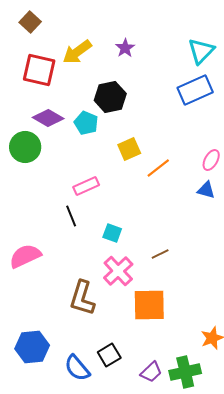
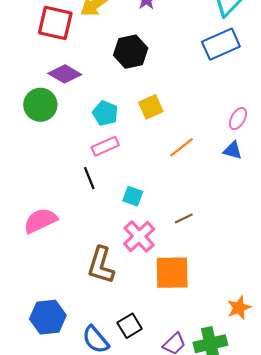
cyan pentagon: (86, 123) -> (105, 113), moved
orange line: (158, 168) -> (182, 147), moved

